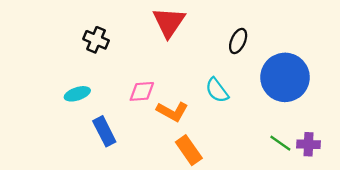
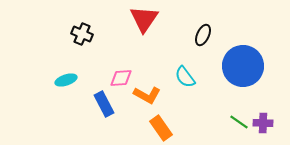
blue rectangle: (104, 131) -> (104, 104), moved

